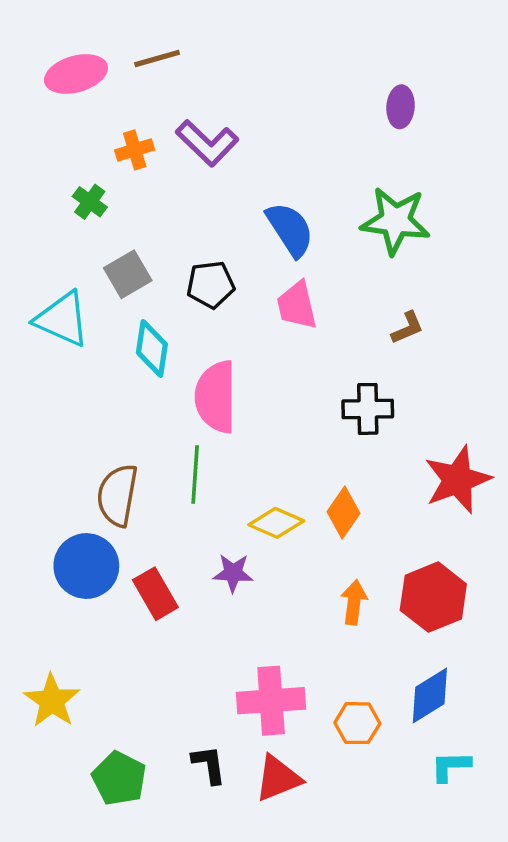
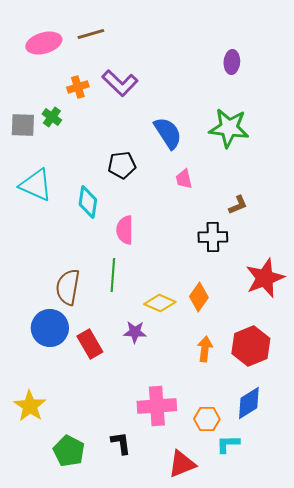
gray square: (128, 274) -> (23, 125), moved, turned 32
pink trapezoid: (297, 305) -> (184, 179), moved, size x0.7
brown L-shape: (407, 328) -> (238, 205), moved
pink semicircle: (216, 397) -> (125, 230), size x0.7
cyan L-shape: (451, 766) -> (228, 444), moved
red triangle: (278, 778) -> (182, 464), moved

